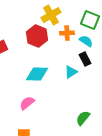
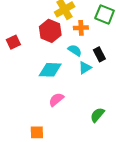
cyan semicircle: (86, 41) -> (75, 50), moved
pink semicircle: (27, 103) -> (56, 100), moved

